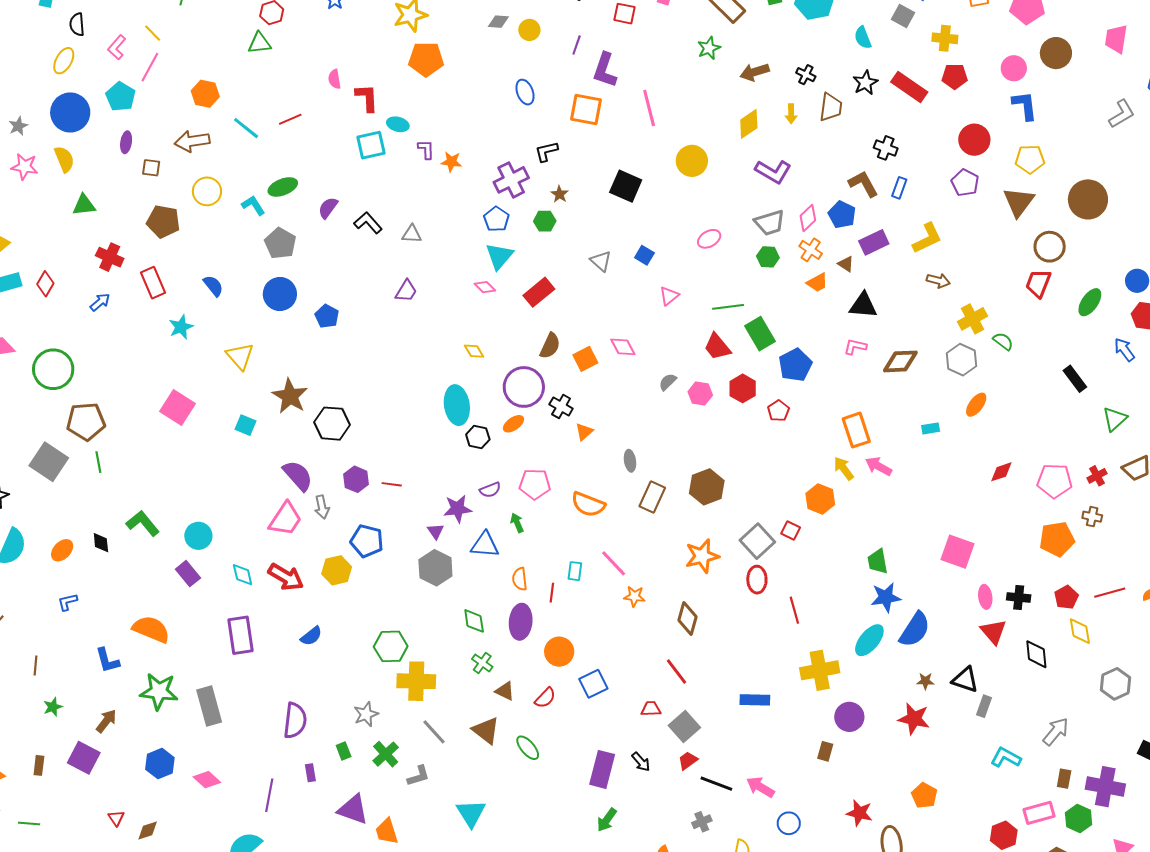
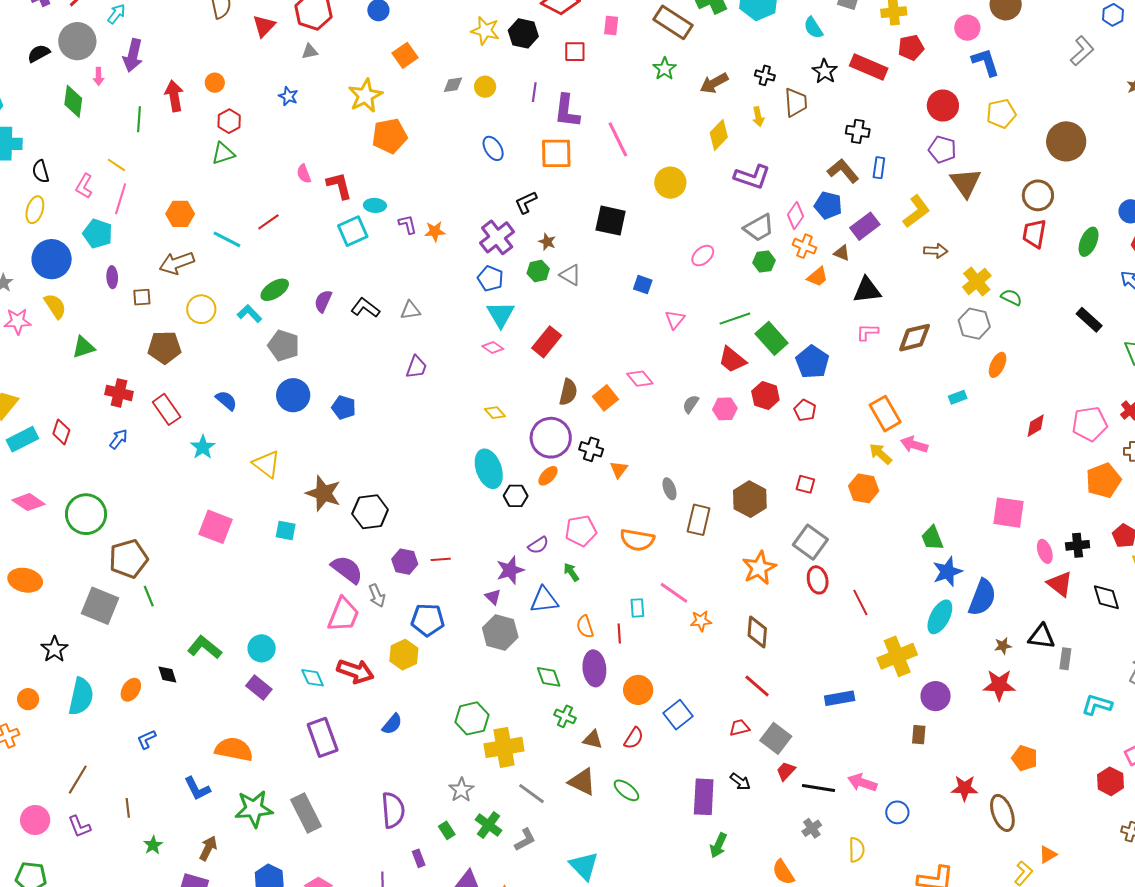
brown triangle: (1019, 202) -> (966, 183), moved
gray triangle: (601, 261) -> (570, 275), moved
red square: (791, 530) -> (805, 484), moved

